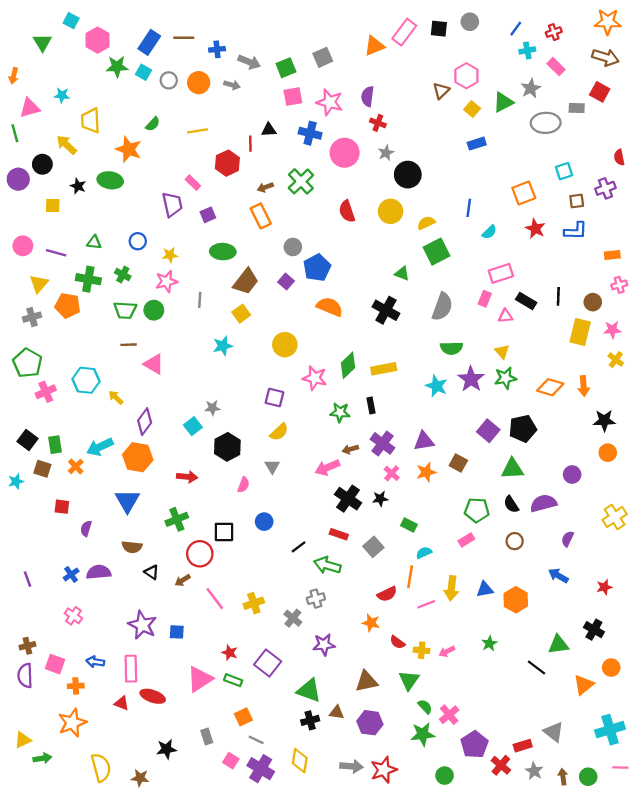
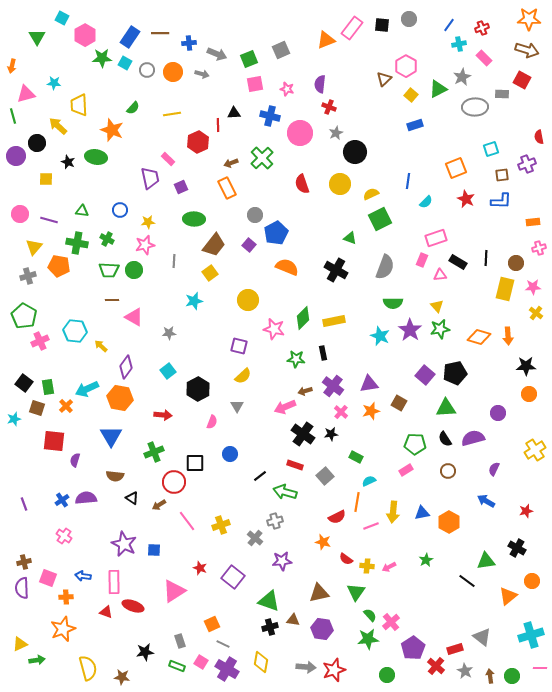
pink star: (330, 102) -> (287, 89), size x0.6
gray star: (212, 408) -> (169, 333), moved
red square: (62, 507) -> (54, 441), size x1.6
green rectangle: (233, 680) -> (177, 666), moved

